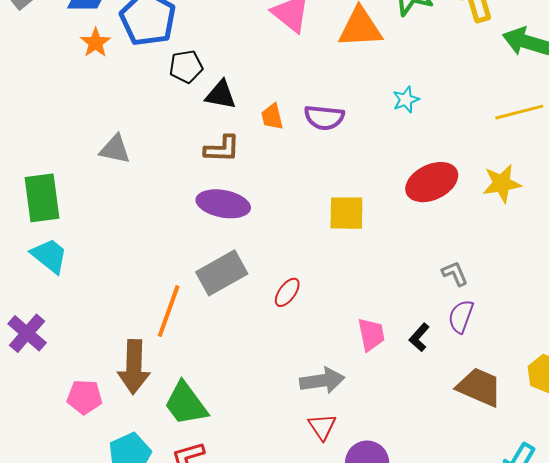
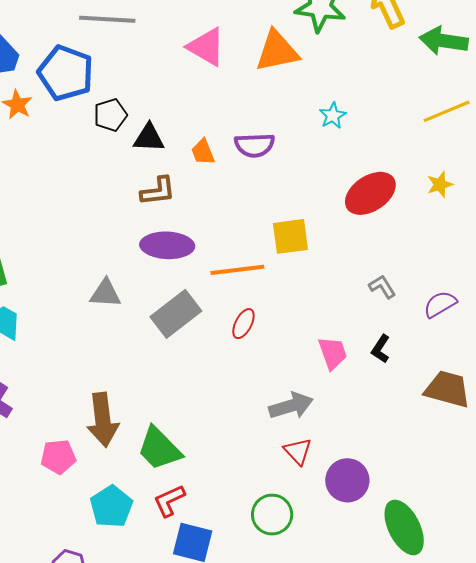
gray triangle: (115, 149) -> (105, 293), moved
yellow star: (502, 183) -> (440, 185), size x0.7
gray L-shape: (455, 274) -> (382, 287), moved
orange line: (169, 311) -> (237, 270), moved, turned 72
purple semicircle: (461, 316) -> (440, 304), moved, turned 48

